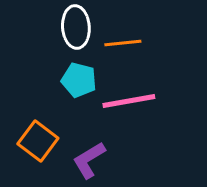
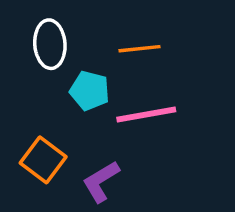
white ellipse: (76, 27) -> (50, 44), moved

